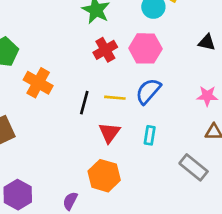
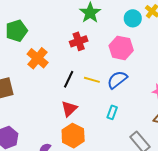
red cross: (105, 50) -> (79, 41), moved
red triangle: (109, 133) -> (69, 109), moved

